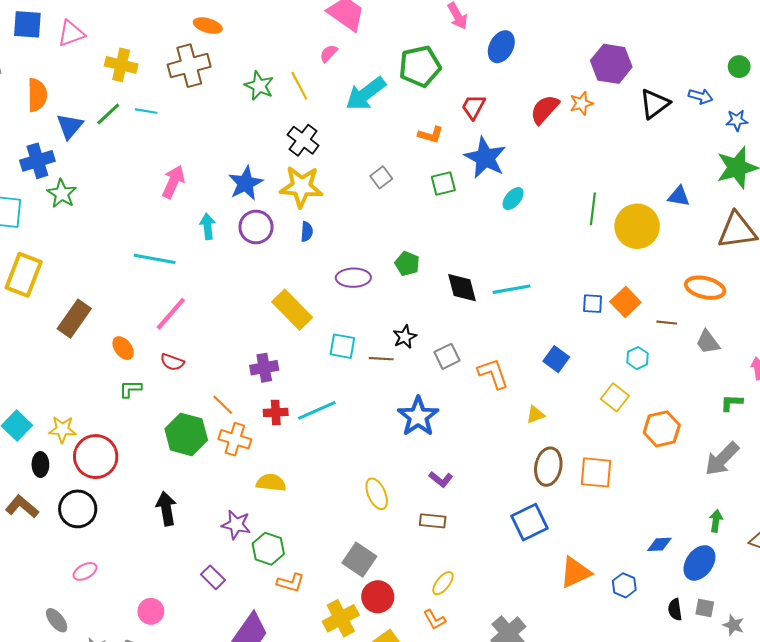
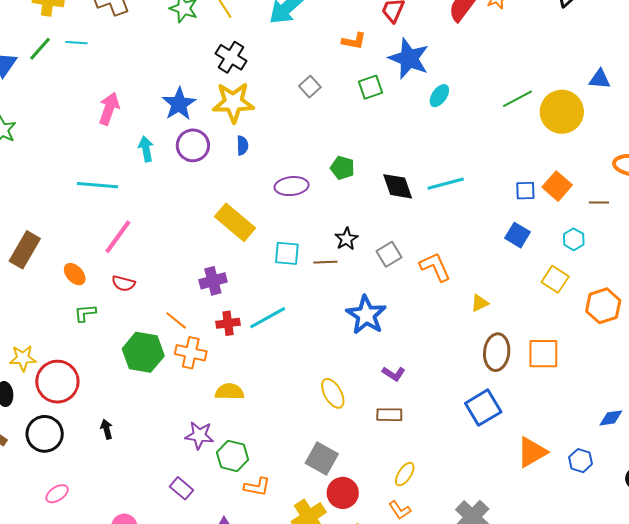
green line: (593, 209) -> (518, 99), turned 60
blue square: (556, 359) -> (518, 235), moved
black arrow: (166, 509) -> (107, 429), moved, size x0.6

